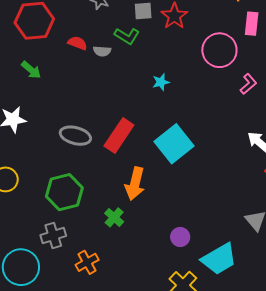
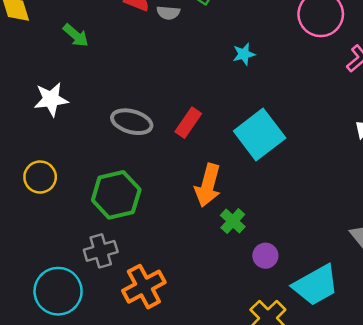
red rectangle: (119, 136) -> (188, 123), size x0.7
green cross: (114, 217) -> (233, 221), moved
orange cross: (87, 262) -> (144, 287), size x1.4

